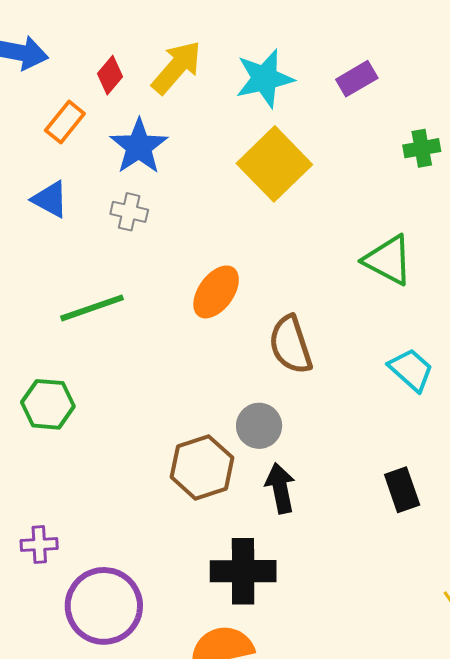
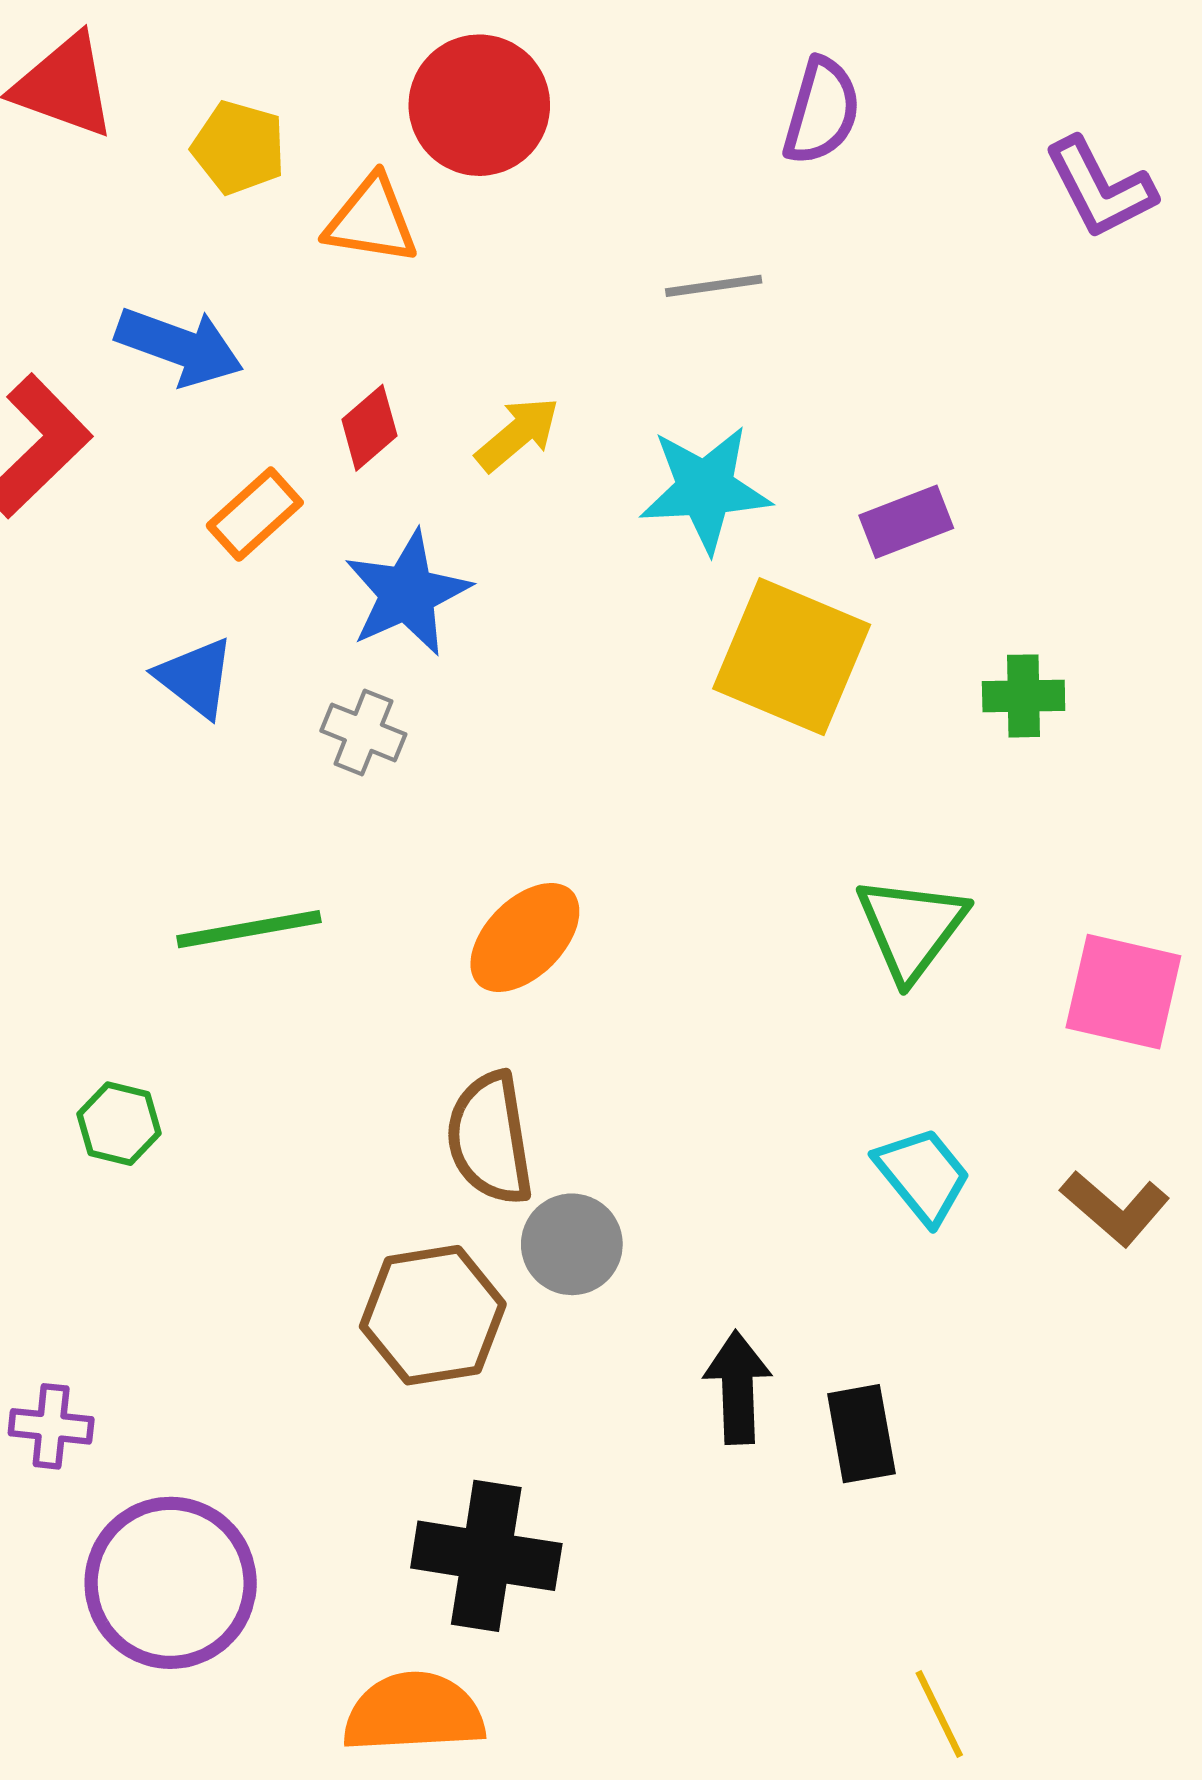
yellow arrow: (177, 67) -> (517, 434), size x0.7
yellow square: (274, 164) -> (792, 657), moved, turned -32
green triangle: (388, 260) -> (911, 928), turned 30
brown semicircle: (290, 345) -> (490, 1138), moved
green hexagon: (48, 404) -> (119, 1124), size x0.7
black arrow: (280, 488) -> (738, 1388), moved

